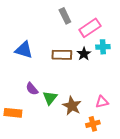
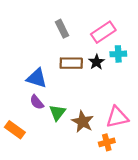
gray rectangle: (65, 16) -> (62, 29), moved
blue triangle: (24, 50) -> (37, 78), moved
pink triangle: (102, 102) -> (117, 117), size x1.5
orange rectangle: (13, 113) -> (15, 130), turned 30

